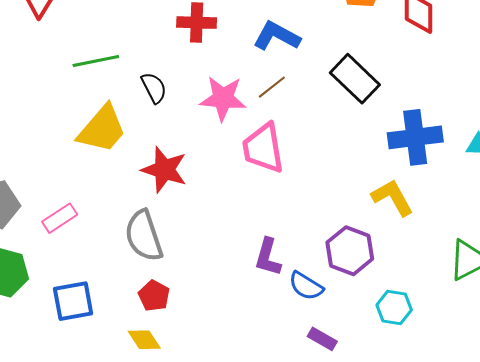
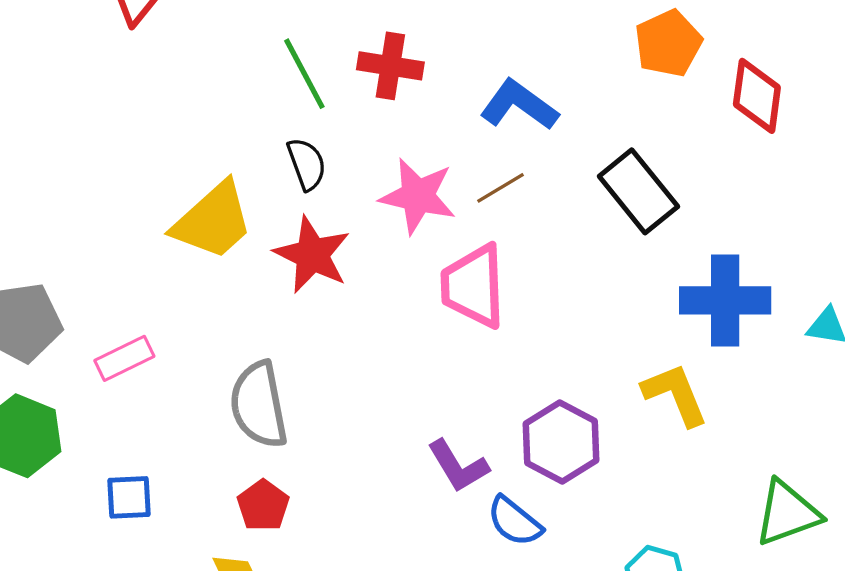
green line: (96, 61) -> (304, 74), moved, turned 66
red star: (164, 170) -> (312, 255), moved
purple hexagon: (350, 251) -> (561, 442), moved
purple L-shape: (268, 257) -> (458, 466), turned -54
blue square: (73, 301) -> (129, 497), size x0.7

